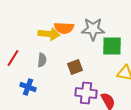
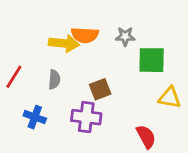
gray star: (93, 29) -> (125, 36), size x0.6
purple cross: (86, 93) -> (86, 117), moved

